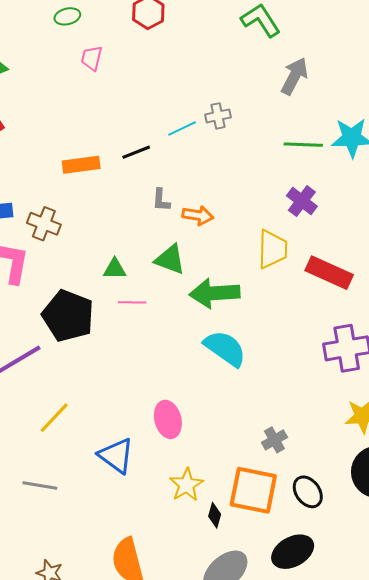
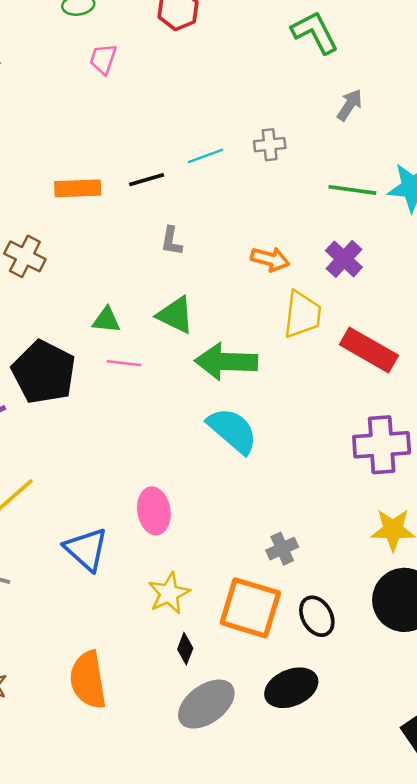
gray arrow: (294, 76) -> (350, 105), size x0.7
gray cross: (218, 116) -> (270, 145), moved
orange arrow: (198, 215) -> (270, 259), moved
black diamond: (215, 515) -> (185, 649), moved

